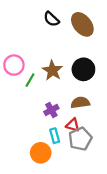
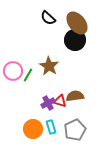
pink circle: (14, 65) -> (13, 71), moved
black circle: (83, 69) -> (75, 40), moved
red triangle: (73, 125) -> (60, 101), moved
orange circle: (41, 153) -> (33, 129), moved

